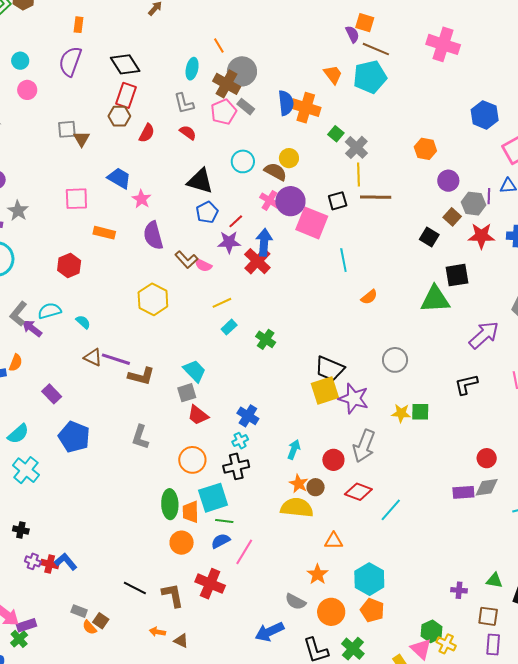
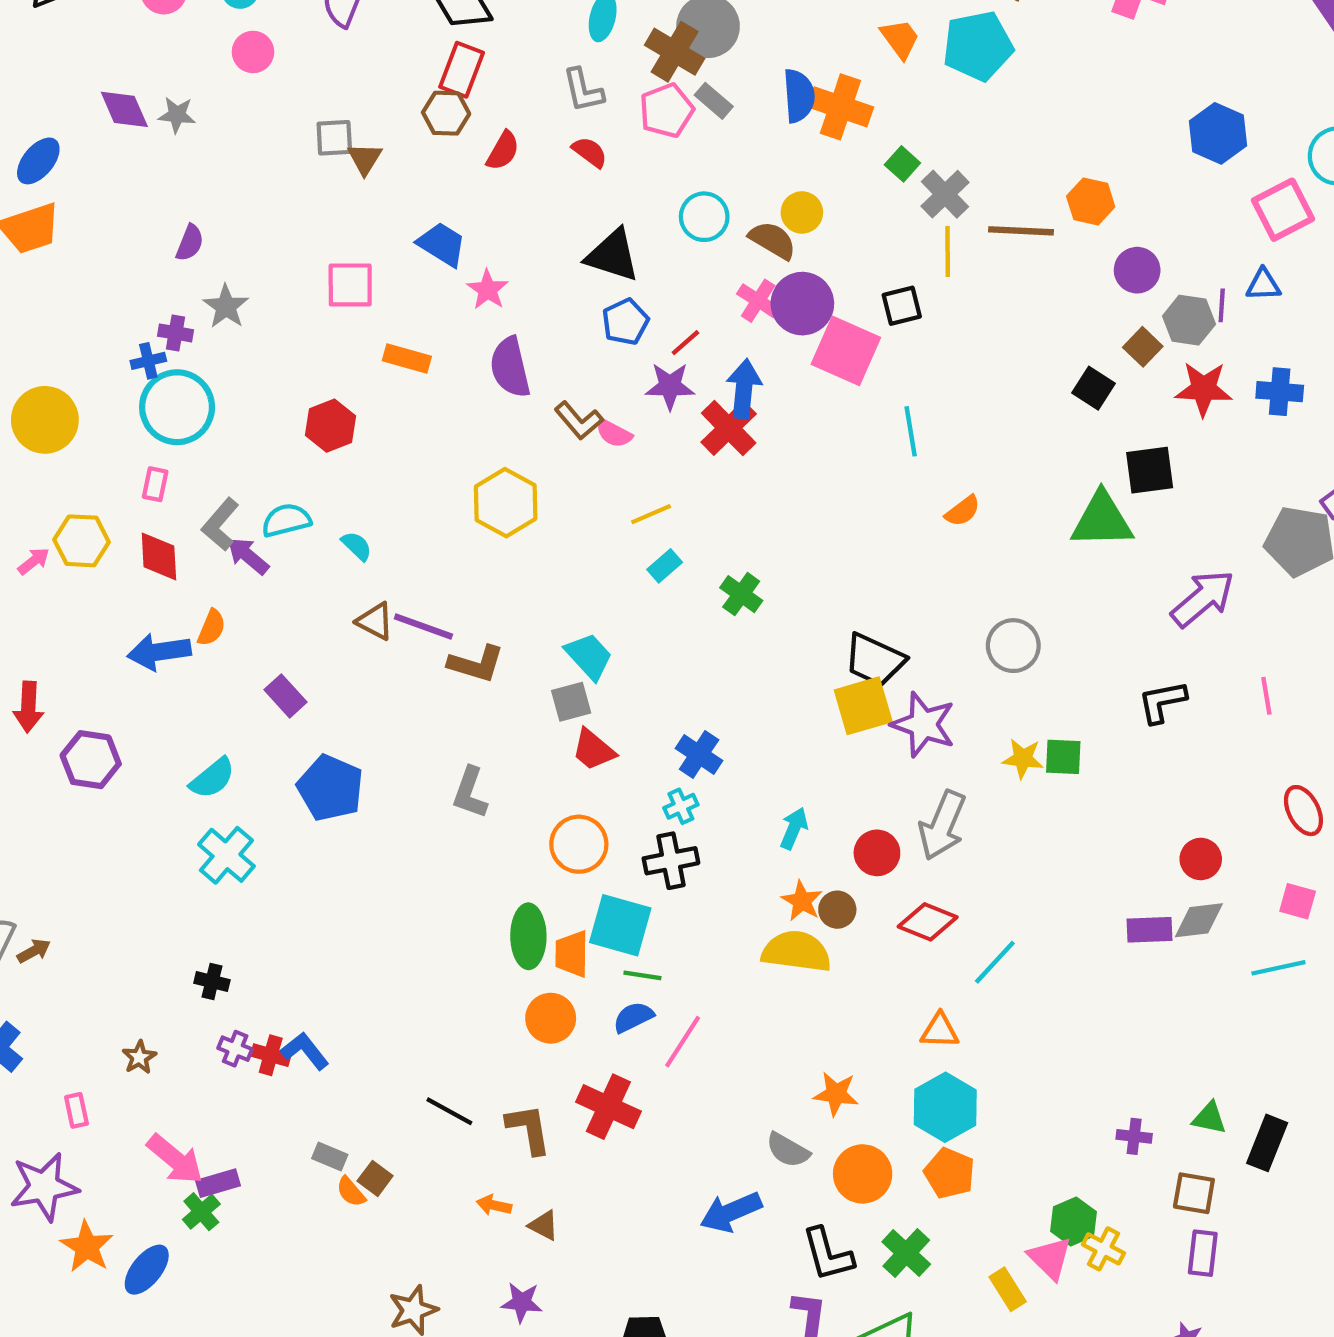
brown line: (376, 197) -> (1021, 231), moved
cyan square: (213, 498) -> (620, 925), turned 32
orange triangle: (334, 541) -> (940, 1031), moved
orange star: (317, 574) -> (836, 1094), turned -30

